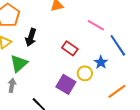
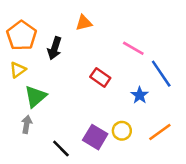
black arrow: (31, 37) -> (55, 48), moved
yellow circle: (85, 73) -> (122, 131), moved
purple square: (66, 84) -> (95, 137), moved

